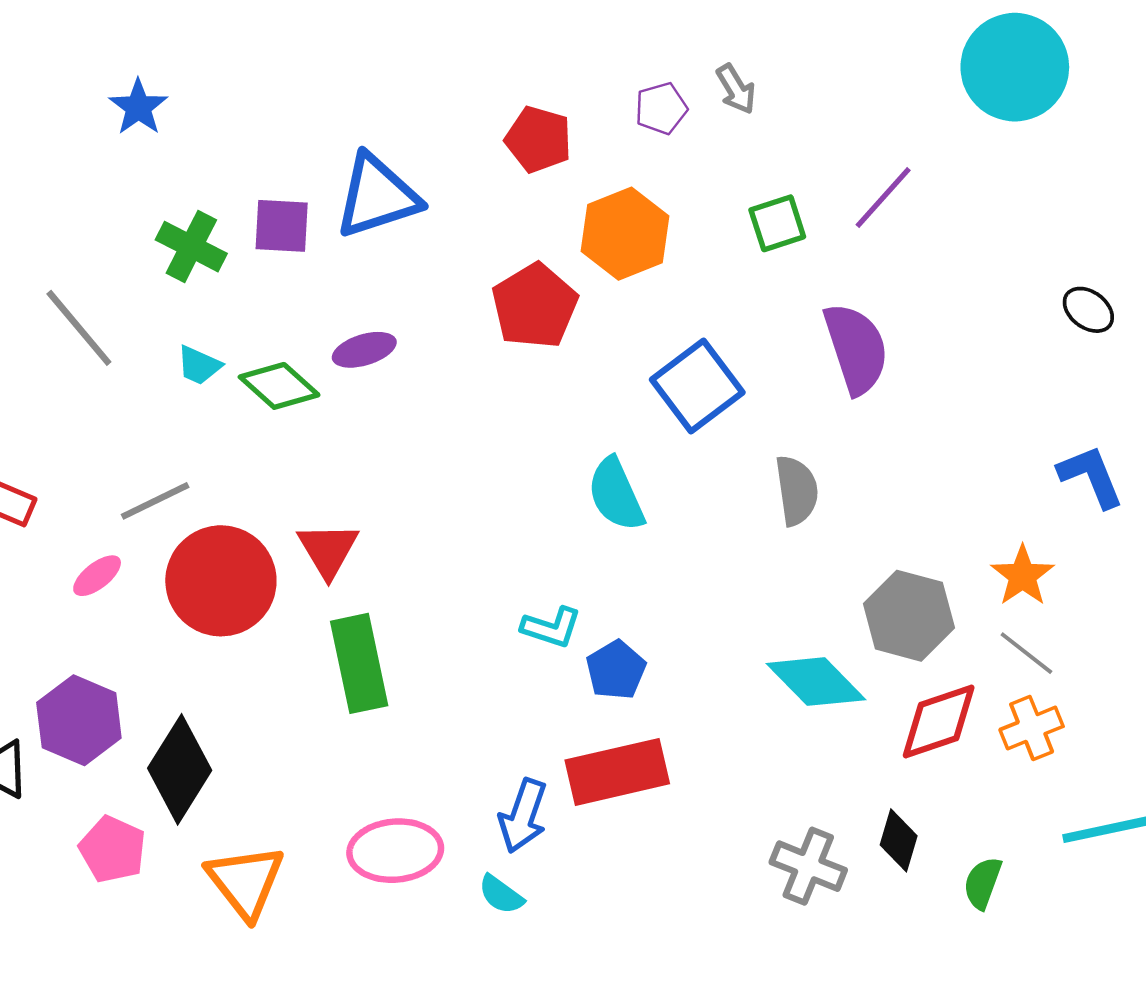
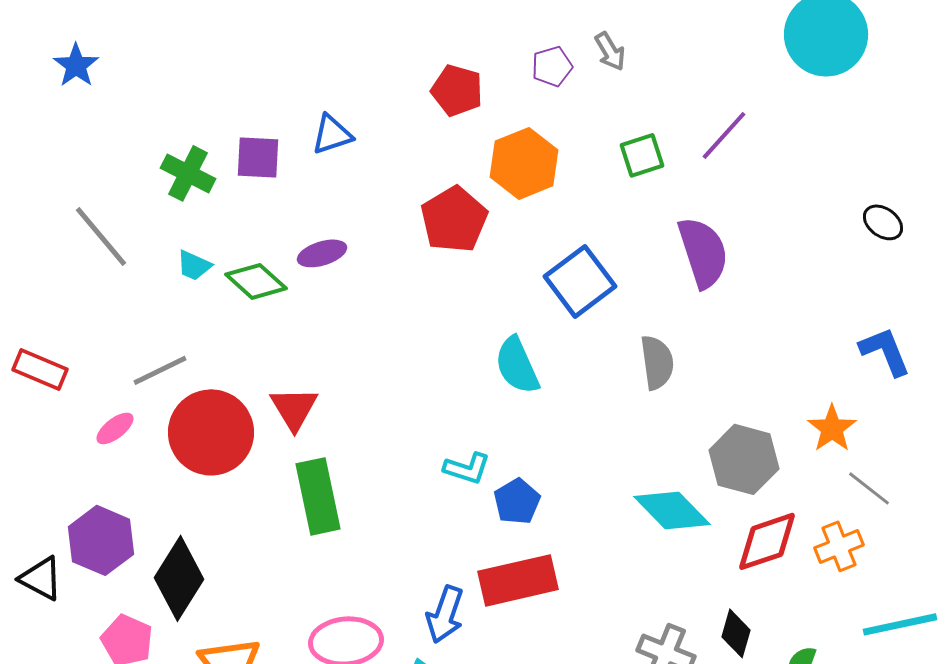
blue star: (138, 107) -> (76, 65), moved
blue triangle: (377, 196) -> (332, 134), size x0.6
gray line: (1026, 653) -> (869, 488), moved

